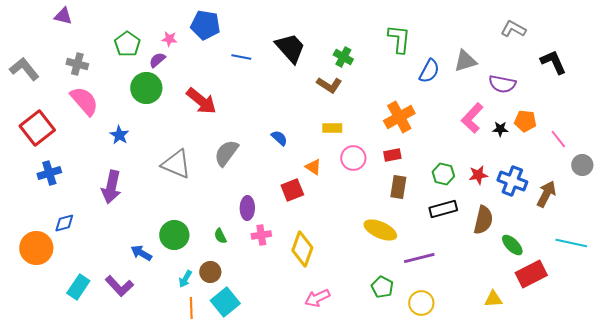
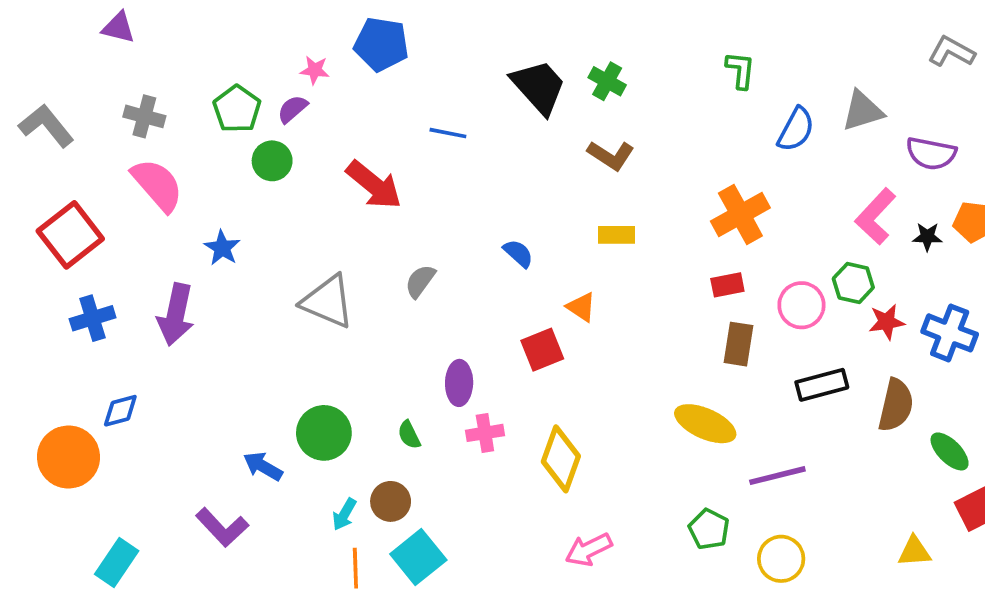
green L-shape: (399, 39) -> (740, 70), size x0.7
green pentagon: (127, 44) -> (237, 109), moved
blue line: (241, 57) -> (448, 133), moved
green cross: (343, 57) -> (607, 81), moved
green circle: (146, 88) -> (272, 161), size x0.7
gray semicircle: (226, 153) -> (420, 281), size x0.7
pink circle: (353, 158) -> (801, 305), moved
green hexagon: (443, 174) -> (853, 283), moved
purple arrow: (111, 187) -> (176, 314), moved
cyan rectangle: (78, 287) -> (117, 563), moved

